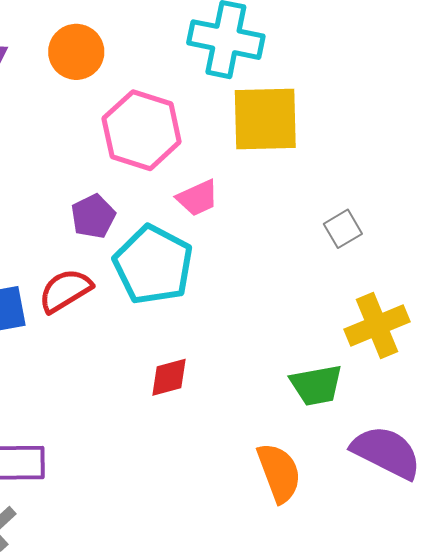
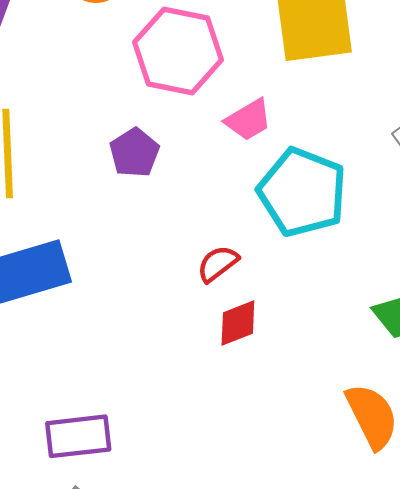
cyan pentagon: (153, 265) -> (302, 192), moved
red semicircle: (65, 291) -> (218, 264), moved, size x0.7

